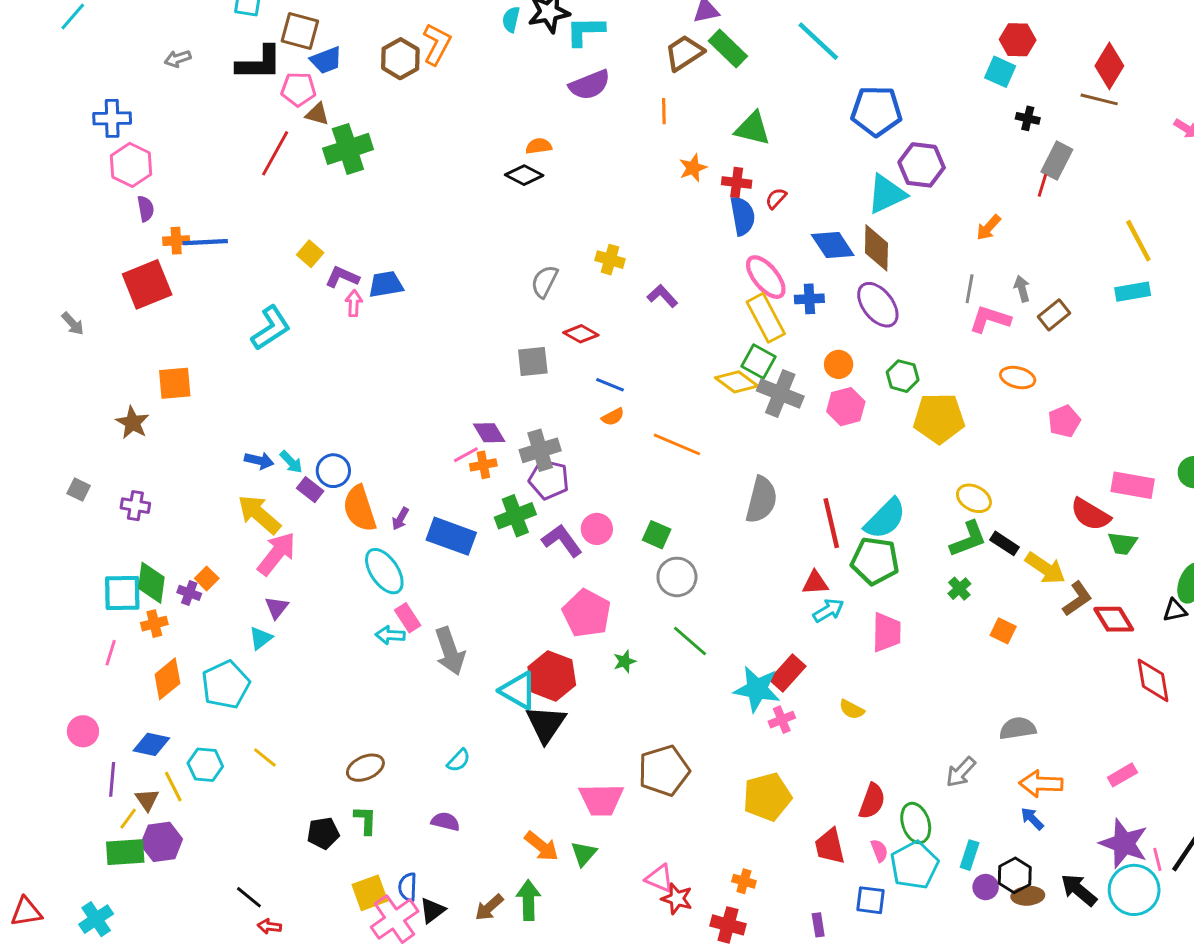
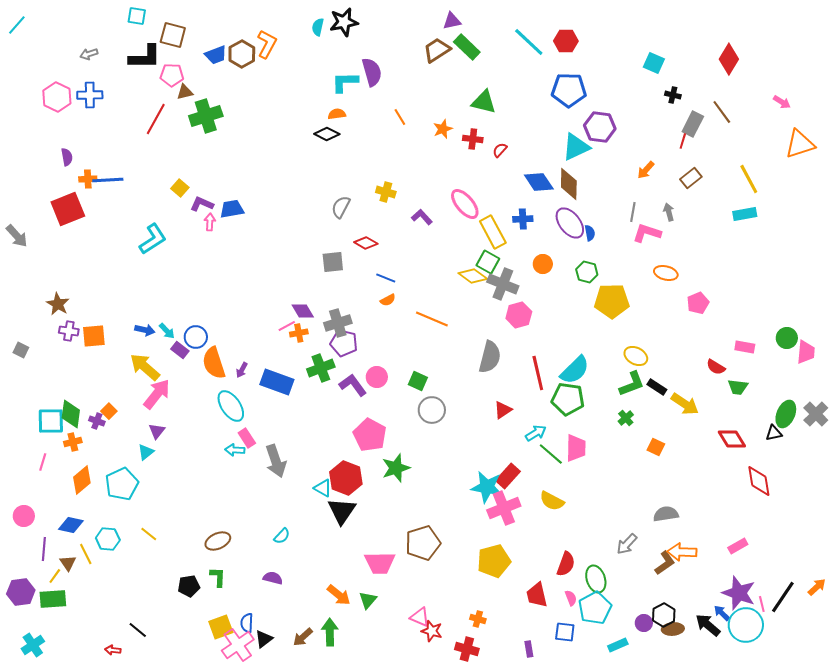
cyan L-shape: (585, 31) -> (345, 82), moved
red hexagon: (1018, 40) -> (566, 41), moved
blue trapezoid: (326, 60) -> (216, 55), moved
purple semicircle: (590, 85) -> (372, 72), turned -84
brown line: (1099, 99) -> (722, 112), moved, turned 40
orange line: (664, 111) -> (400, 117), moved, turned -30
brown triangle: (317, 114) -> (185, 92), turned -30
blue cross: (112, 118) -> (90, 95), moved
pink hexagon: (131, 165) -> (57, 97), moved
blue semicircle: (742, 216) -> (590, 233), moved, size x0.6
pink ellipse: (766, 277) -> (465, 204), moved
brown rectangle: (1054, 315) -> (691, 178), moved
gray arrow: (73, 324) -> (17, 236), size x1.4
orange square: (175, 383) -> (94, 336), moved
pink hexagon: (846, 407) -> (519, 315), moved
pink rectangle: (1133, 485) -> (745, 347), size x0.7
purple cross: (135, 506) -> (69, 331), moved
red semicircle: (1090, 514) -> (716, 367), size x0.7
red triangle: (815, 583) -> (503, 410), moved, turned -30
brown L-shape: (1077, 599) -> (665, 563), moved
green line: (690, 641) -> (551, 454), moved
green star: (625, 661) -> (396, 468), size x1.8
cyan triangle: (518, 691) -> (323, 488), size x0.7
yellow semicircle: (852, 709) -> (552, 501), size x1.4
pink cross: (782, 720) -> (504, 508), size x1.8
blue arrow: (1032, 819) -> (722, 613), moved
purple hexagon: (162, 842) -> (21, 592), moved
cyan rectangle: (970, 855) -> (618, 645), moved, turned 48
red arrow: (269, 926) -> (113, 650), moved

